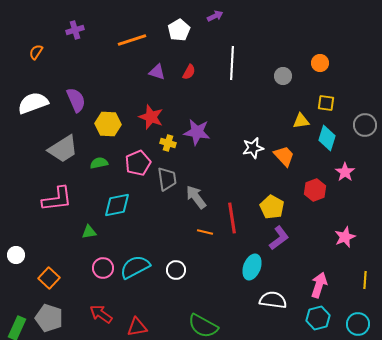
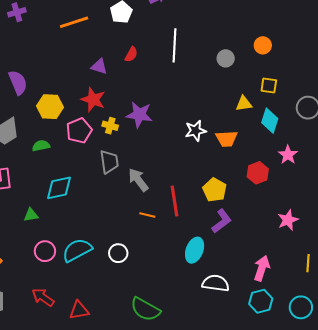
purple triangle: (157, 72) -> (99, 66), moved
orange trapezoid: (284, 156) -> (227, 139), turned 130
pink pentagon: (138, 163) -> (79, 131), moved

